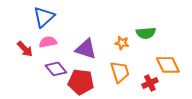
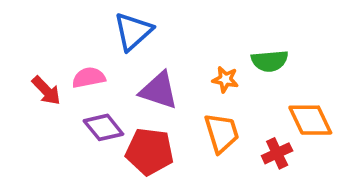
blue triangle: (44, 17) -> (133, 31), moved

